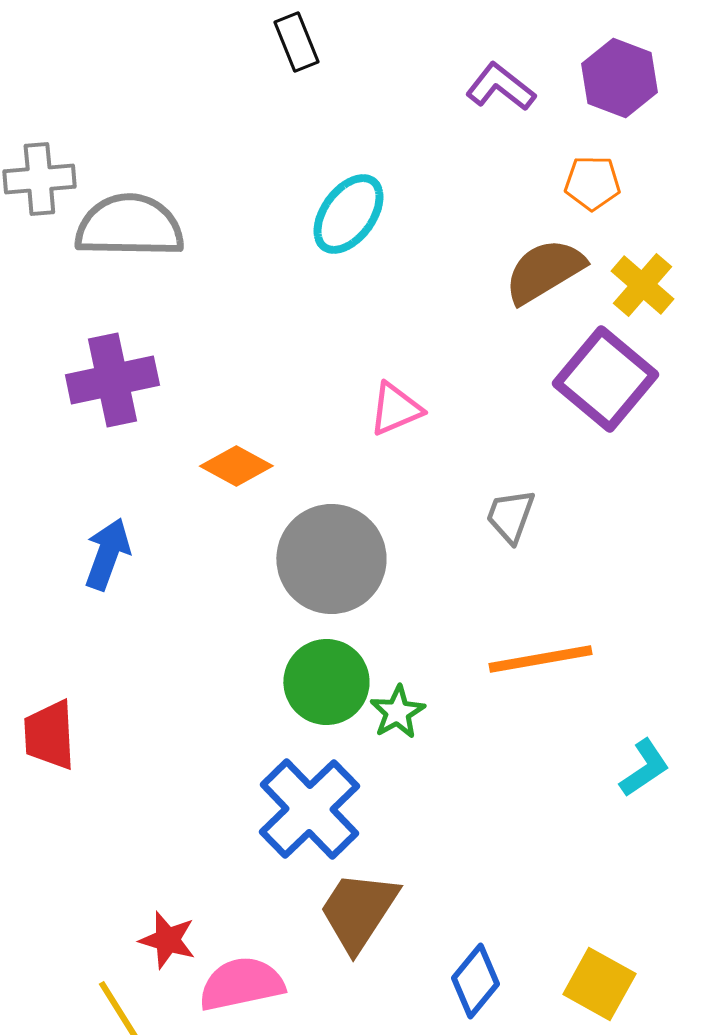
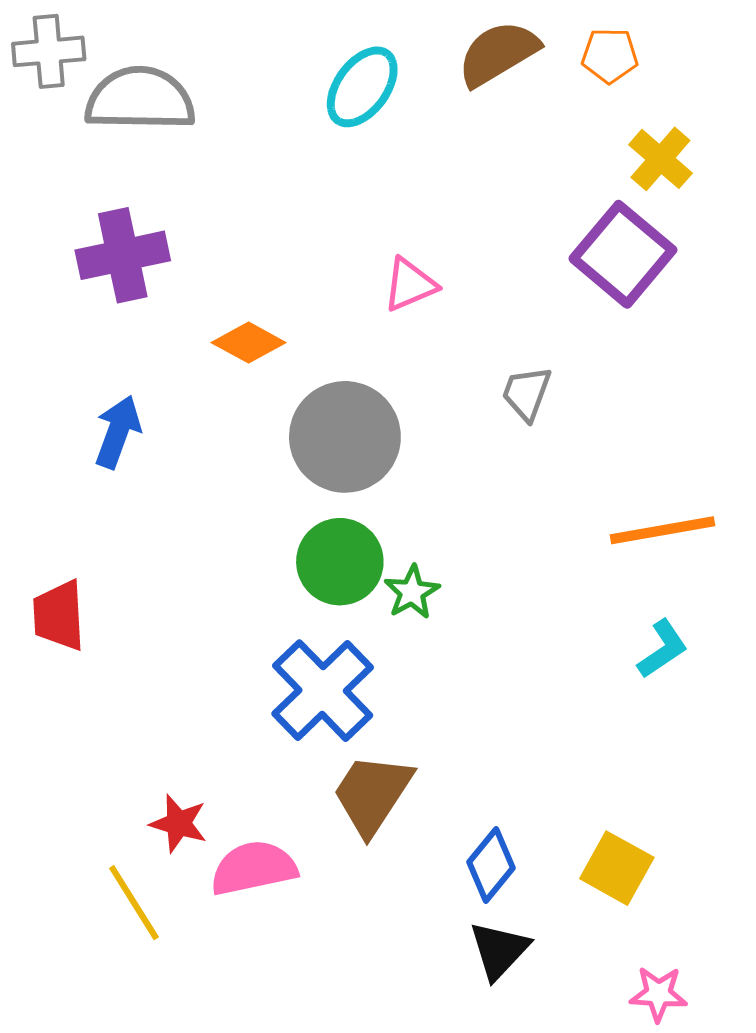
brown semicircle: (544, 271) -> (498, 53), moved
orange line: (540, 659) -> (662, 530), moved

